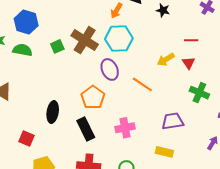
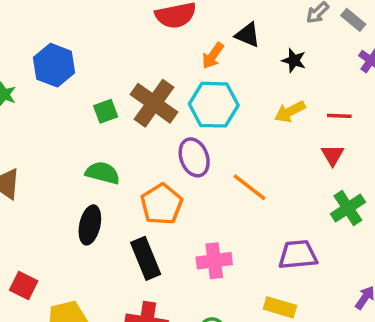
green semicircle: (22, 50) -> (103, 173), moved
yellow arrow: (166, 59) -> (290, 112), moved
green cross: (199, 93) -> (348, 208), turned 30
red square: (27, 138) -> (24, 285), moved

